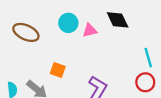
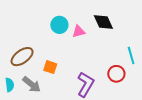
brown ellipse: (26, 32) -> (22, 57), moved, turned -60
red circle: (145, 82) -> (116, 74), moved

